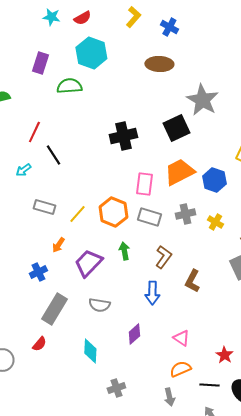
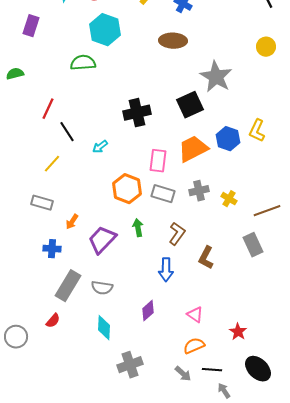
purple rectangle: (40, 63) -> (31, 26), moved
cyan arrow: (23, 170) -> (100, 147), moved
blue hexagon: (214, 180) -> (228, 139), moved
gray rectangle: (44, 207) -> (42, 203), moved
yellow line: (77, 214) -> (52, 164), moved
blue cross: (38, 272) -> (52, 249), turned 30
gray semicircle: (99, 305) -> (102, 288), moved
black line: (209, 385) -> (212, 370), moved
gray cross: (116, 388) -> (130, 365), size x1.4
gray arrow: (169, 397) -> (183, 374), turned -36

